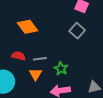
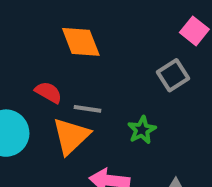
green star: (61, 69) -> (142, 130), moved
orange triangle: (35, 74) -> (71, 136), size x1.5

